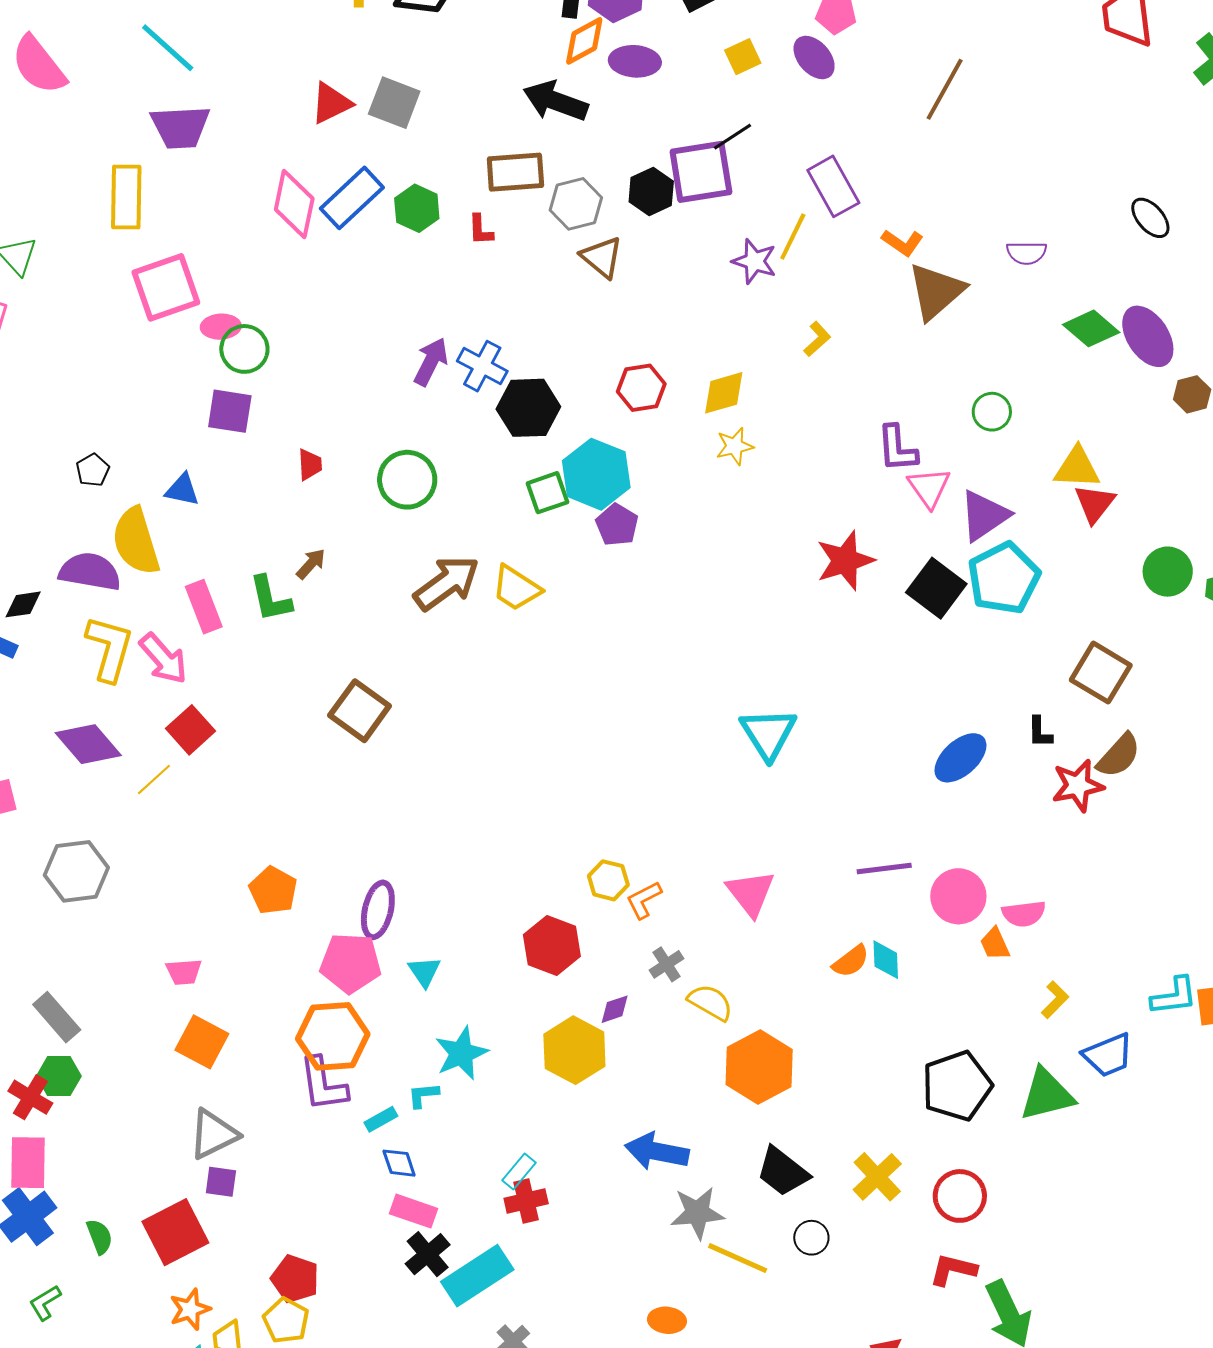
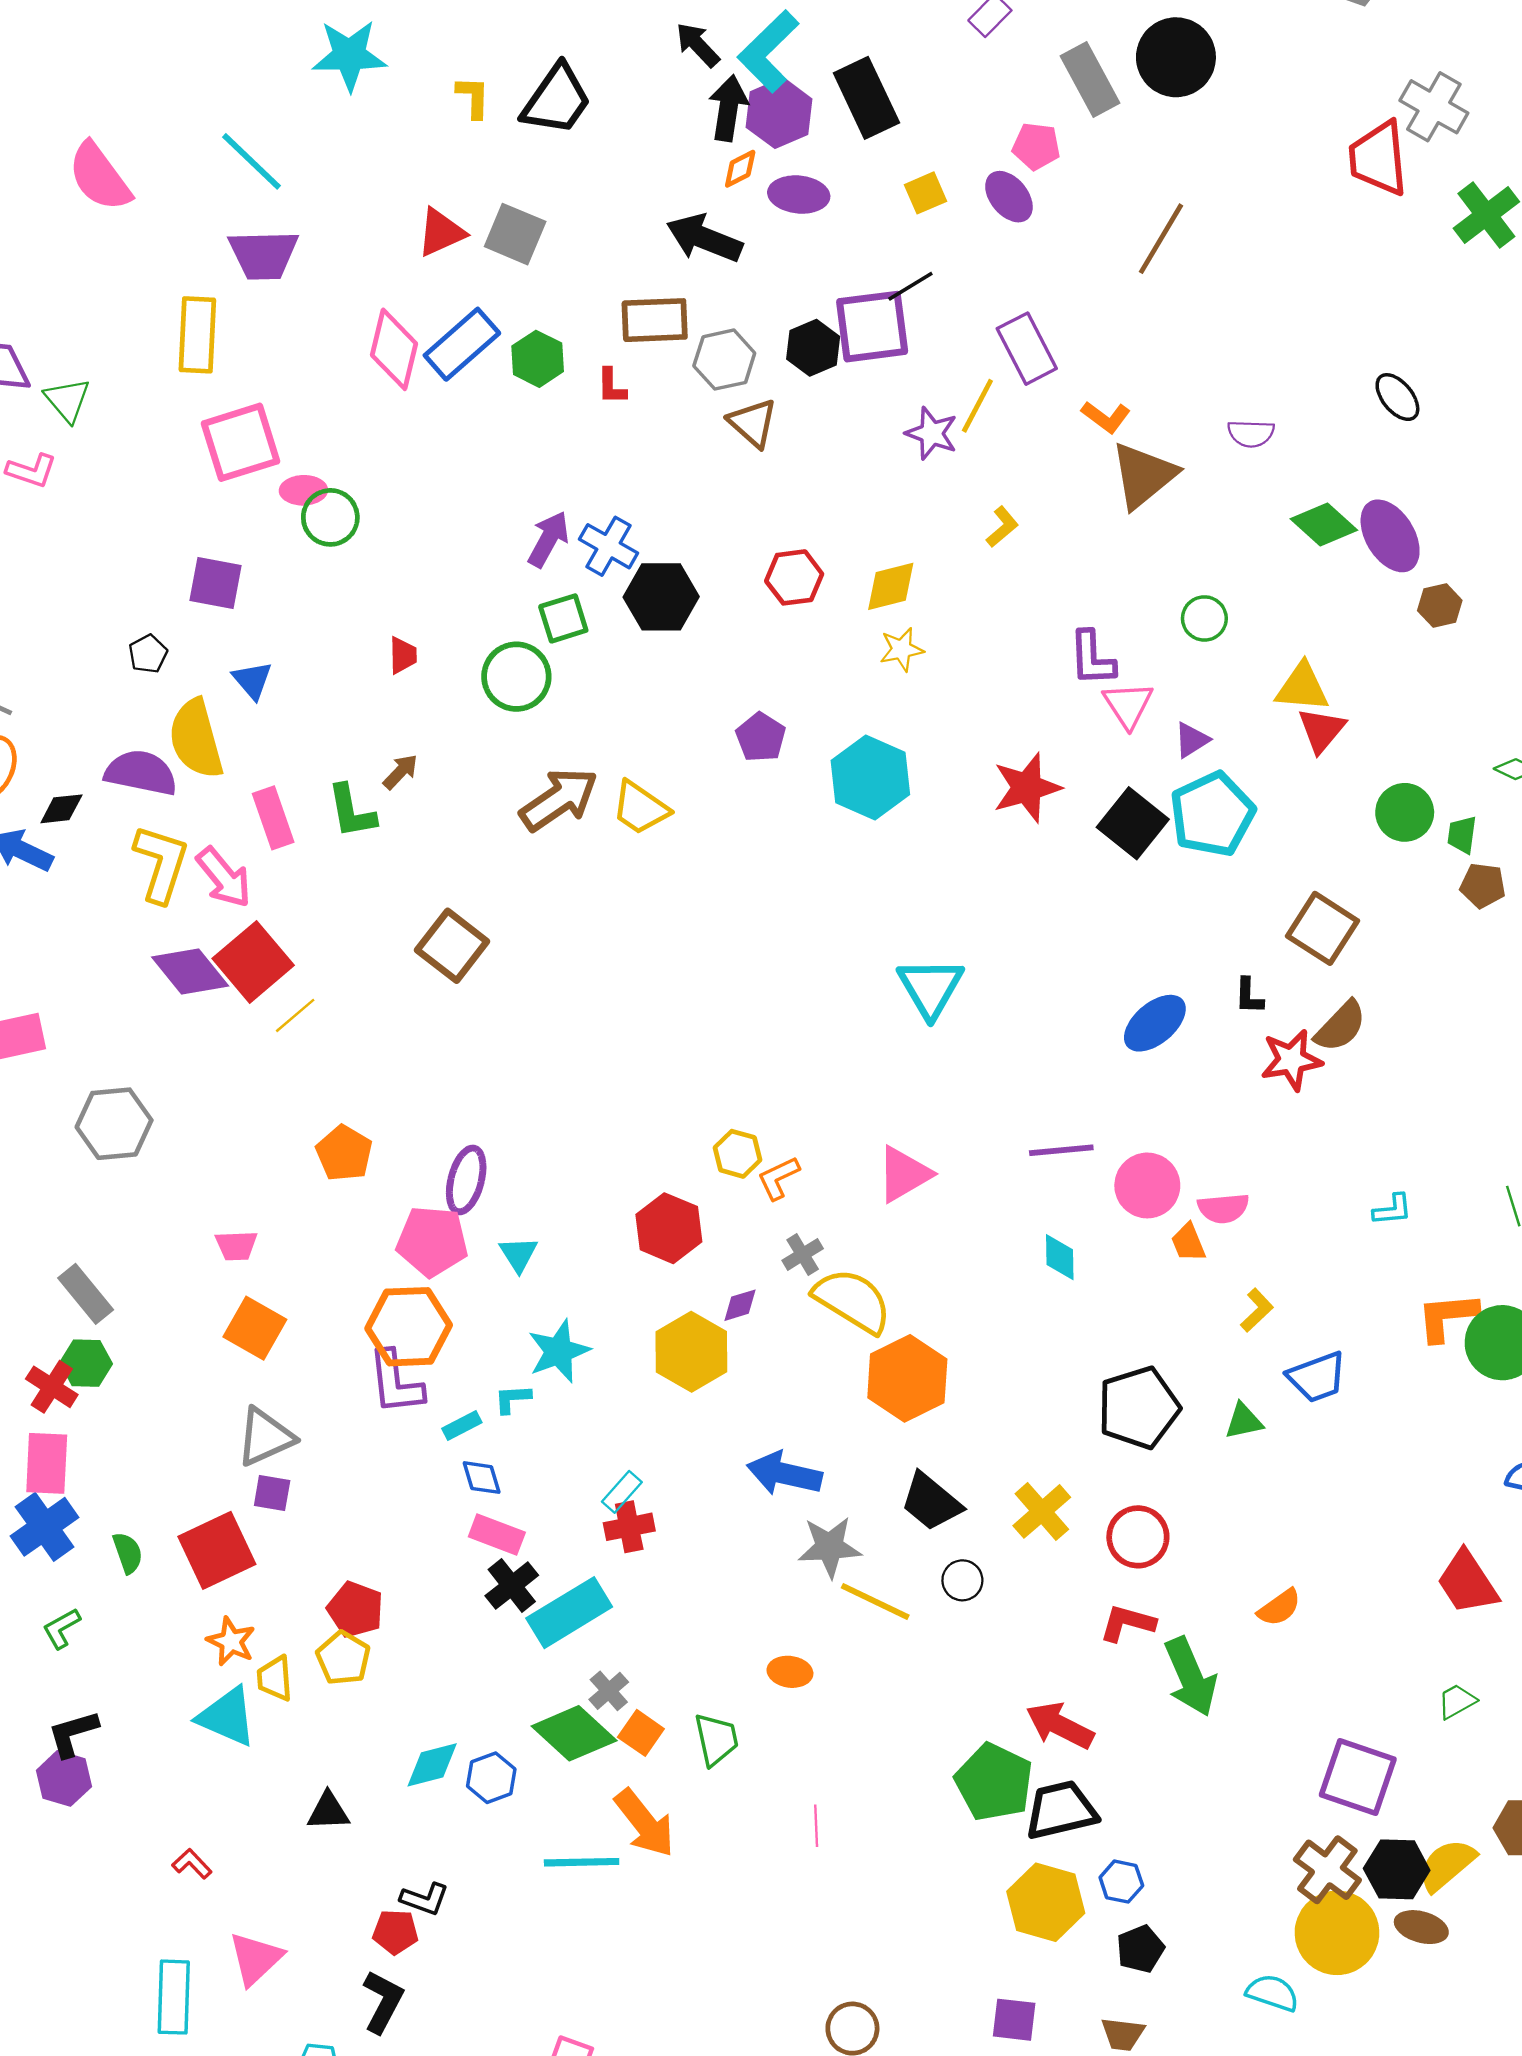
orange diamond: (584, 41) -> (740, 169), size x0.7
purple square: (230, 411) -> (216, 583), moved
cyan hexagon: (596, 474) -> (870, 777), moved
blue triangle: (182, 490) -> (252, 680), turned 36
green square: (547, 493) -> (563, 618), moved
purple triangle: (984, 516) -> (1192, 740), size x0.6
red square: (191, 730) -> (253, 962), size x1.4
purple diamond: (88, 744) -> (190, 972), moved
yellow line: (154, 780) -> (295, 1015), moved
pink triangle: (751, 893) -> (904, 1174), turned 36
orange semicircle: (851, 961) -> (1279, 1608), moved
cyan L-shape: (1174, 996) -> (1392, 1210), moved, size x0.7
yellow semicircle: (710, 1002) -> (853, 1301), size x1.5
green triangle: (1047, 1095) -> (1244, 1421), size x0.6
orange star: (190, 1309) -> (231, 1641), turned -30

